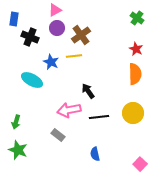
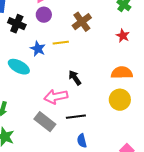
brown cross: (81, 35) -> (82, 22), moved
orange semicircle: (135, 74) -> (122, 73), moved, turned -90
black line: (99, 117) -> (76, 117), moved
gray rectangle: (58, 135) -> (45, 122), size x1.5

